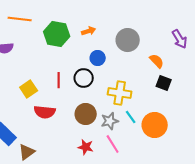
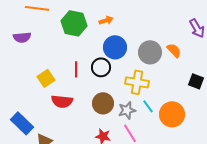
gray circle: (128, 40) -> (150, 52), moved
blue circle: (98, 58) -> (115, 47), size x1.5
black square: (164, 83) -> (196, 81), moved

